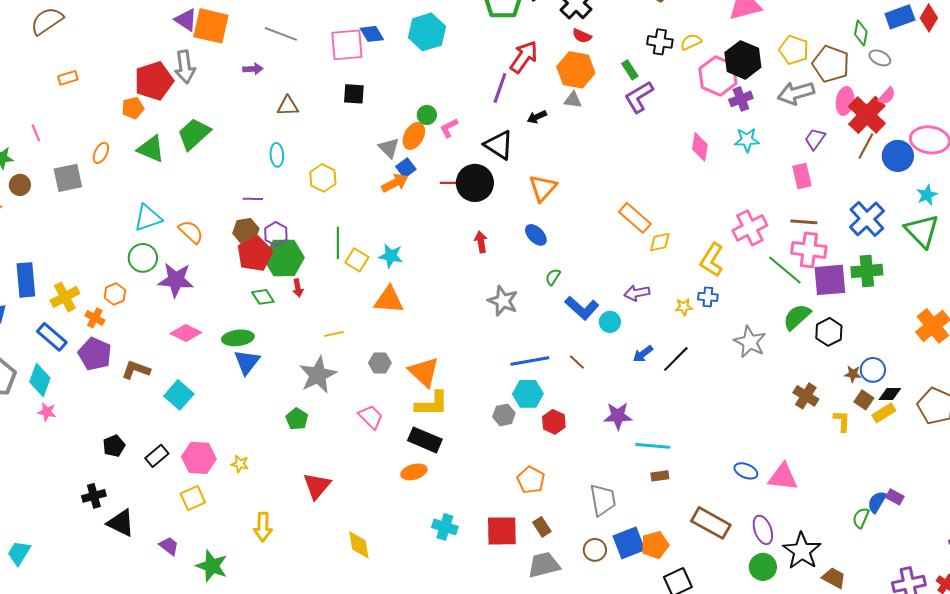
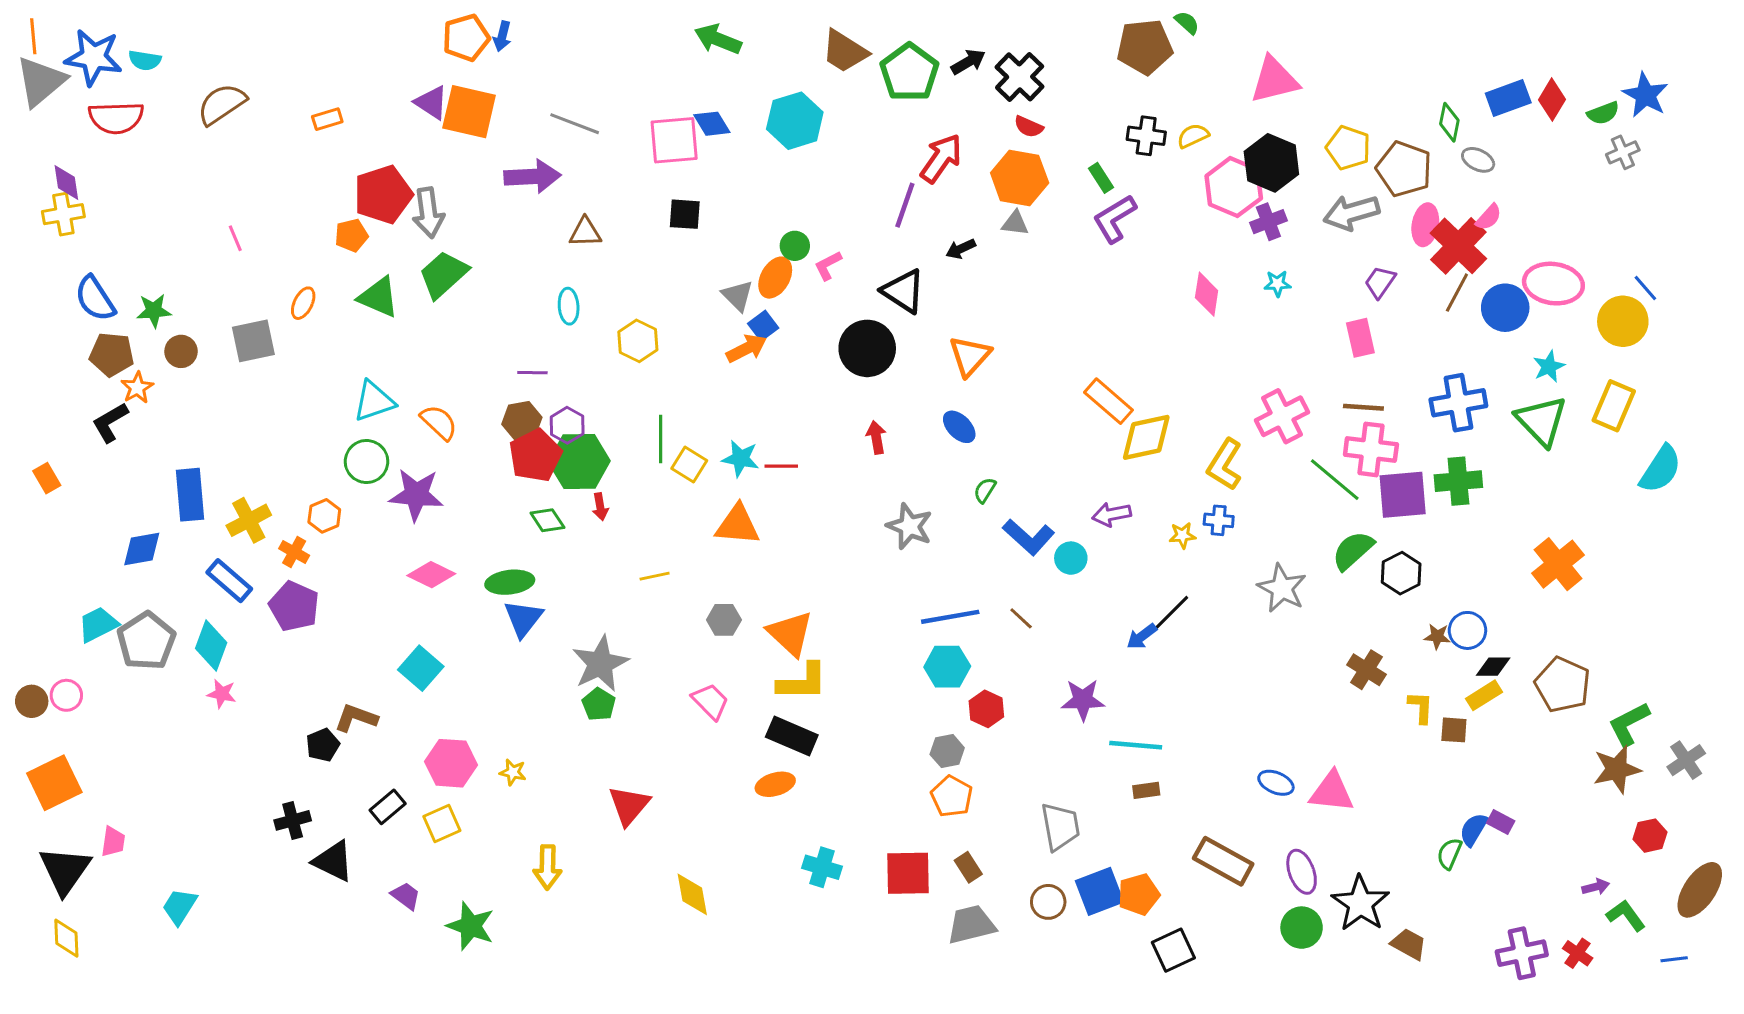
gray arrow: (185, 67) -> (428, 213), moved
purple arrow: (253, 69) -> (532, 176), size x1.8
orange rectangle: (68, 78) -> (327, 119), moved
pink line: (36, 133) -> (235, 238), moved
cyan star: (747, 140) -> (1277, 284), size x0.7
red line: (451, 183) -> (781, 466), moved
blue cross: (867, 219) -> (1458, 403), turned 33
yellow diamond: (660, 242) -> (1146, 437), size x1.6
blue arrow: (643, 354) -> (1142, 636), moved
brown L-shape: (136, 370) -> (356, 718), moved
gray star: (318, 375) -> (600, 664), moved
brown square: (864, 400) -> (1454, 730), moved, turned -30
gray hexagon: (504, 415) -> (947, 751), moved
black rectangle: (157, 456) -> (388, 807), moved

